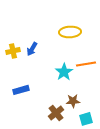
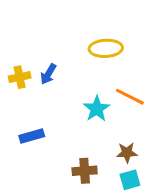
orange line: (86, 64) -> (130, 97), turned 36
brown star: (73, 101) -> (127, 153), moved
brown cross: (56, 113) -> (85, 171), turned 35

